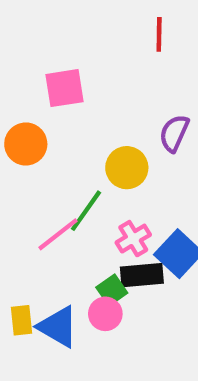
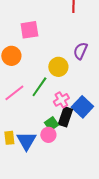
pink line: (58, 234) -> (14, 93), moved
black rectangle: (142, 275) -> (65, 117), turned -66
blue triangle: (58, 327) -> (26, 141), turned 30

